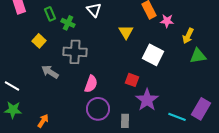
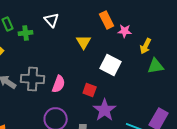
green cross: (68, 23) -> (26, 33), turned -32
gray cross: (75, 52) -> (33, 79), moved
pink semicircle: (91, 84) -> (59, 84), moved

